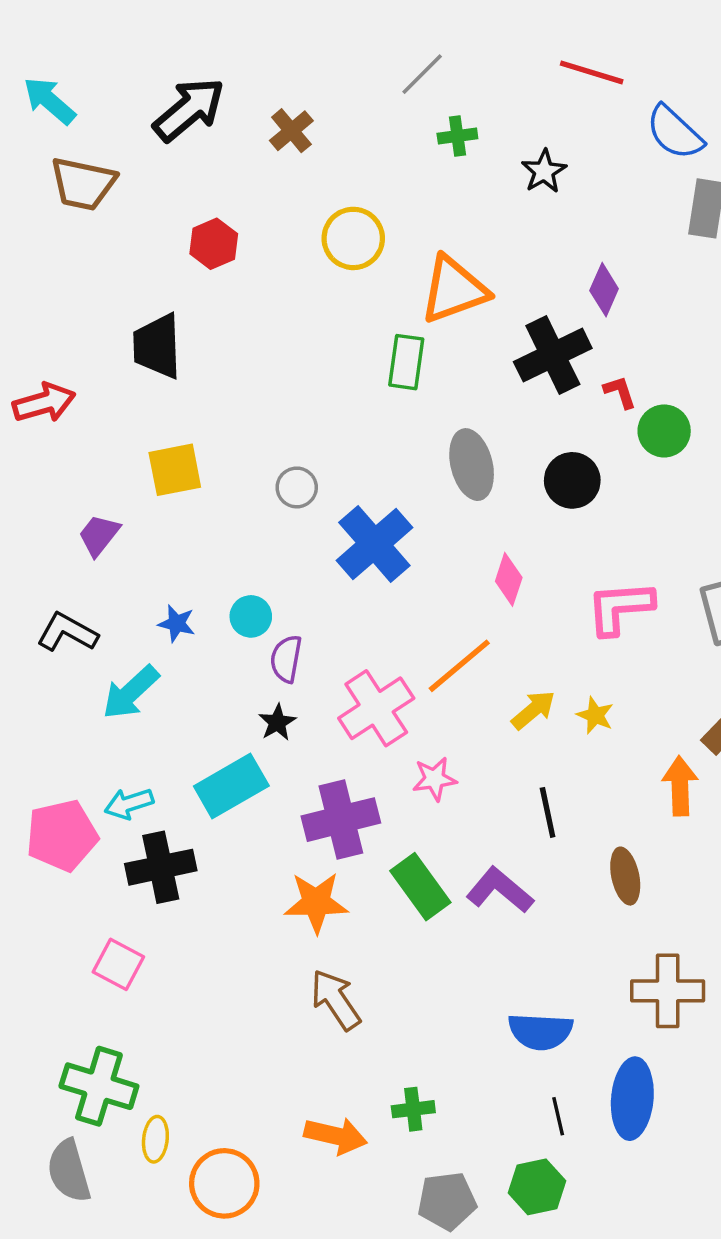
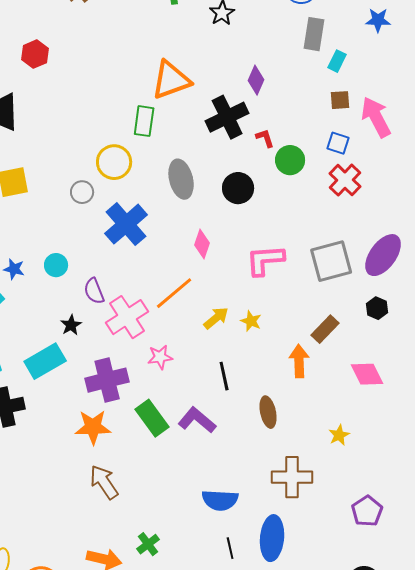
yellow circle: (353, 238) -> (114, 162), moved
purple semicircle: (286, 659) -> (94, 291), moved, turned -32
green cross: (413, 1109) -> (148, 544), turned -30

